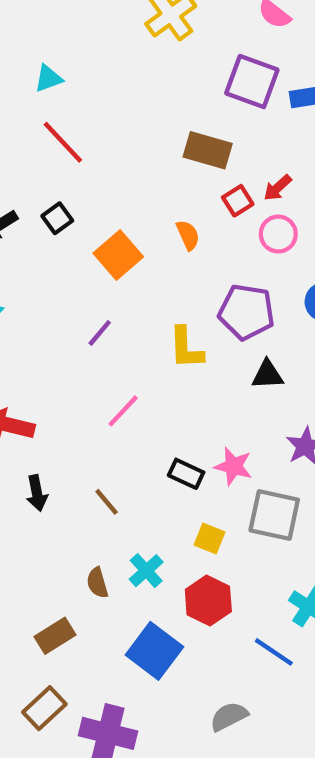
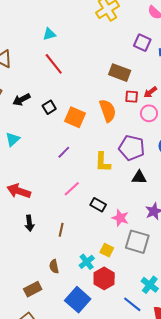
purple square: (252, 82) -> (142, 43), size x0.7
red square: (238, 201) -> (132, 97), turned 32
black square: (57, 218) -> (49, 107), moved
orange semicircle: (188, 235) -> (108, 111), size x1.6
orange square: (118, 255) -> (75, 117), turned -30
black rectangle: (186, 474) -> (98, 205), moved
brown line: (107, 502) -> (61, 230), turned 48
cyan cross: (146, 571) -> (87, 262), moved

